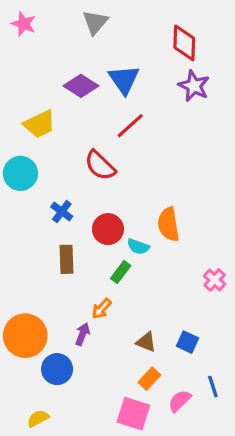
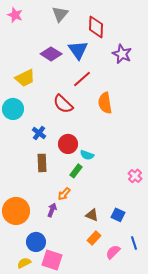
red diamond: (184, 43) -> (96, 27), moved
orange semicircle: (168, 224) -> (105, 103), moved
blue circle: (57, 369) -> (36, 242), moved
pink square: (133, 414) -> (52, 260), moved

